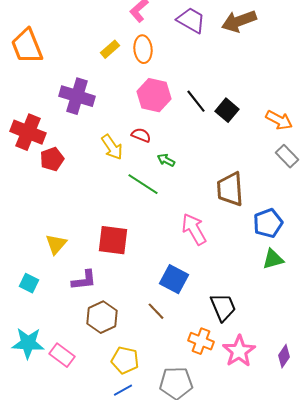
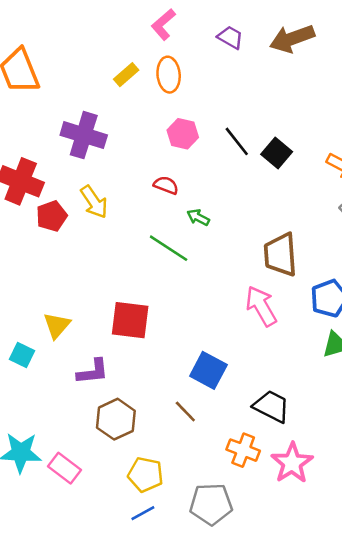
purple trapezoid: (191, 20) -> (230, 37), size x0.7
pink hexagon: (154, 95) -> (183, 134), size x0.7
yellow arrow: (112, 147) -> (94, 202), moved
pink arrow: (194, 229) -> (261, 306), moved
cyan square: (29, 283) -> (22, 355), moved
black trapezoid: (223, 307) -> (271, 406), turned -40

